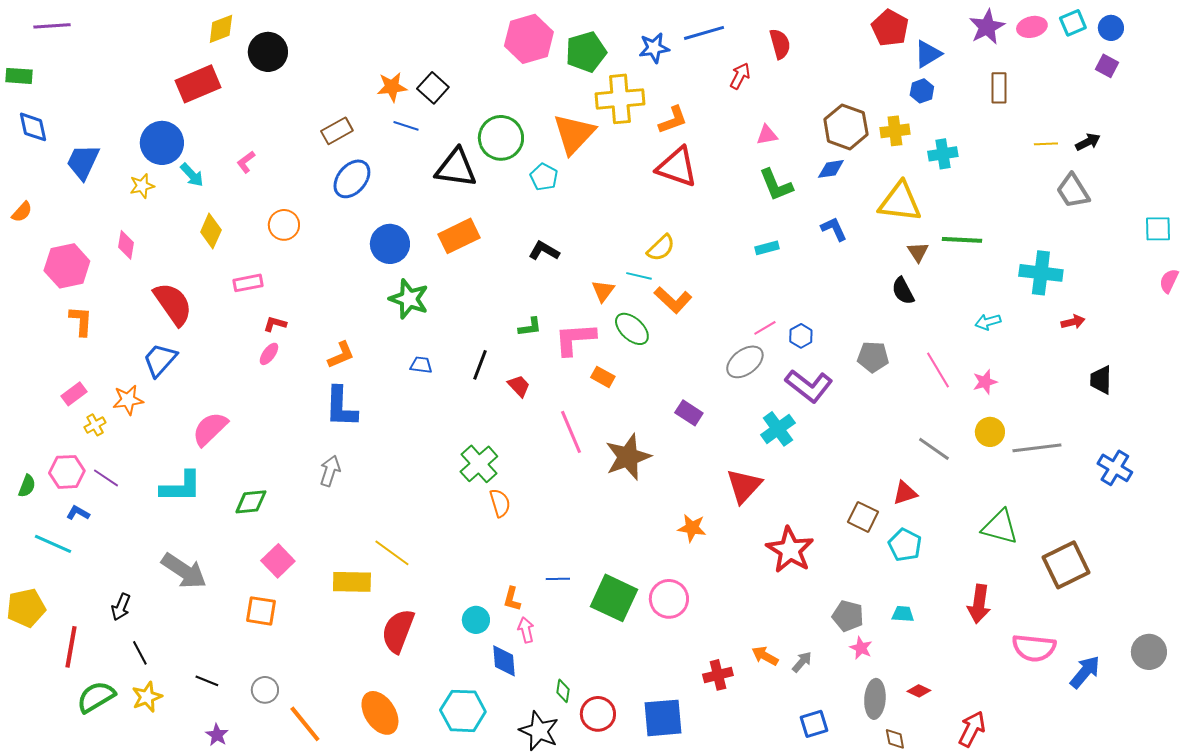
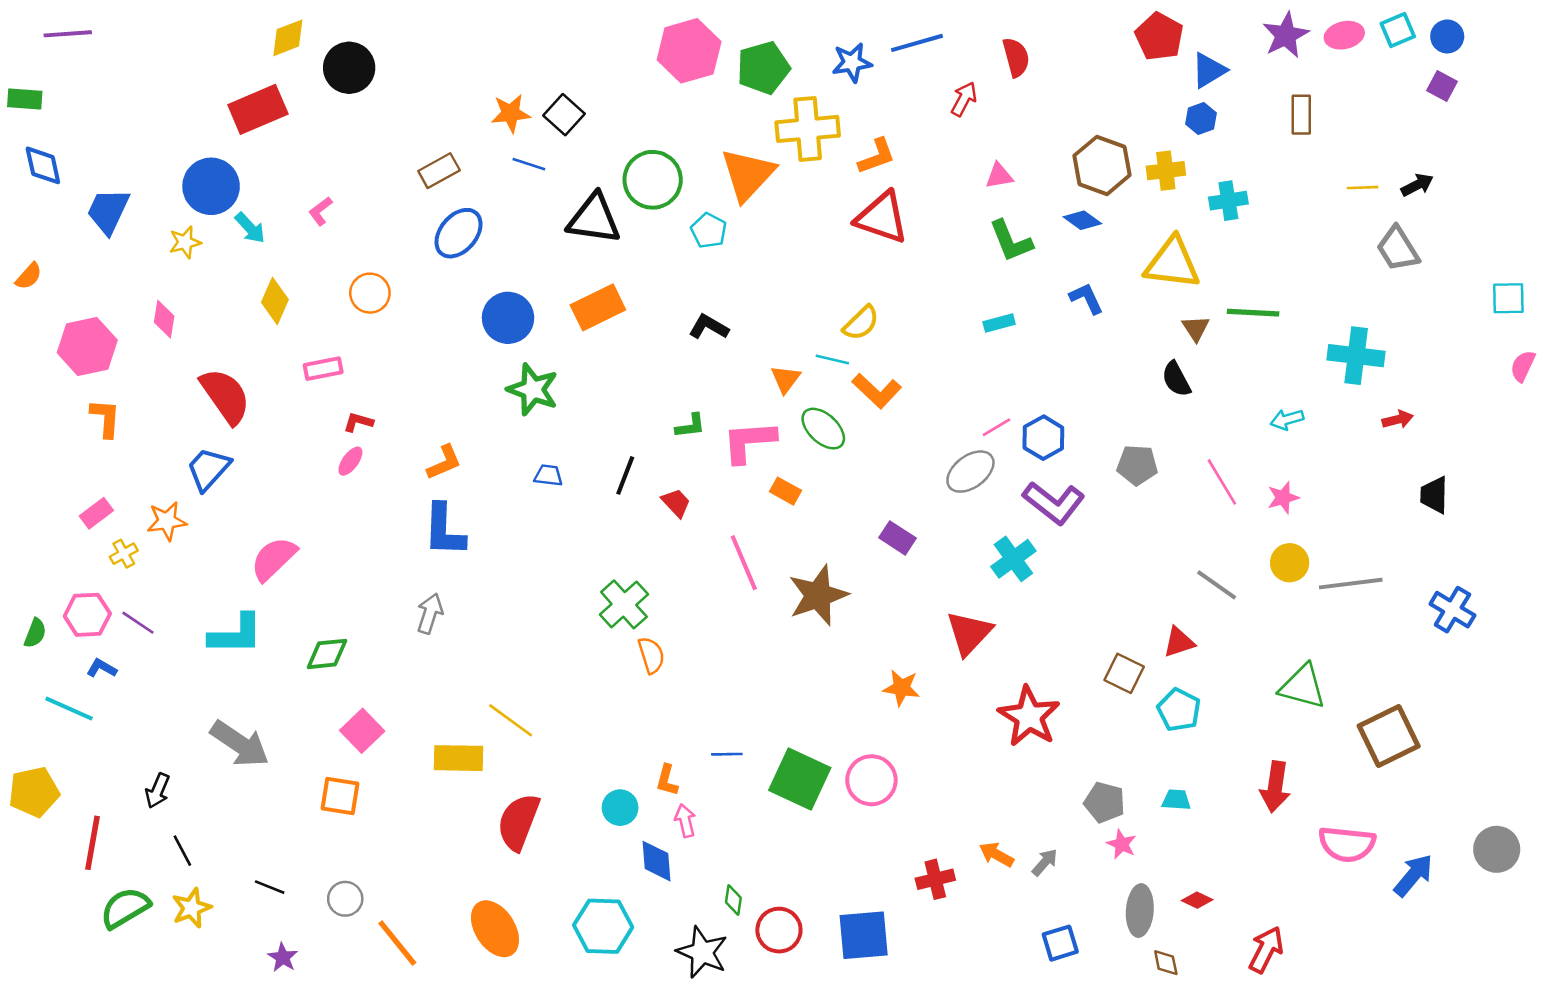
blue diamond: (831, 169) -> (1082, 220), turned 44
blue hexagon: (801, 336) -> (1043, 438), size x1.4

